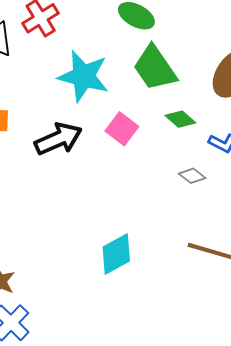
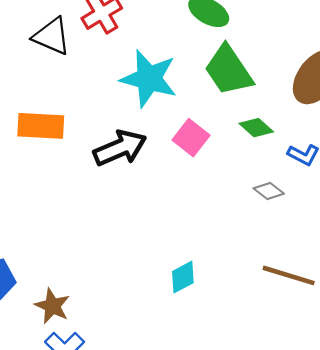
cyan diamond: (116, 254) -> (183, 277), size x0.7

